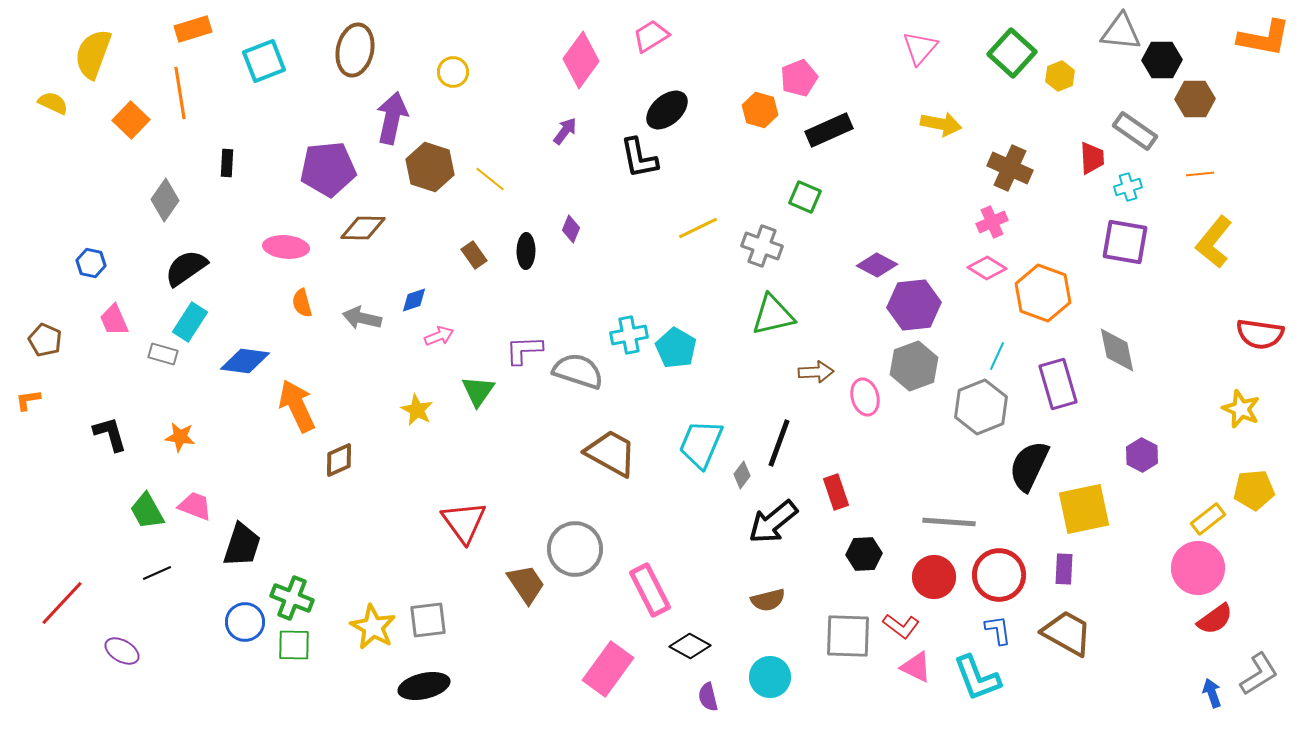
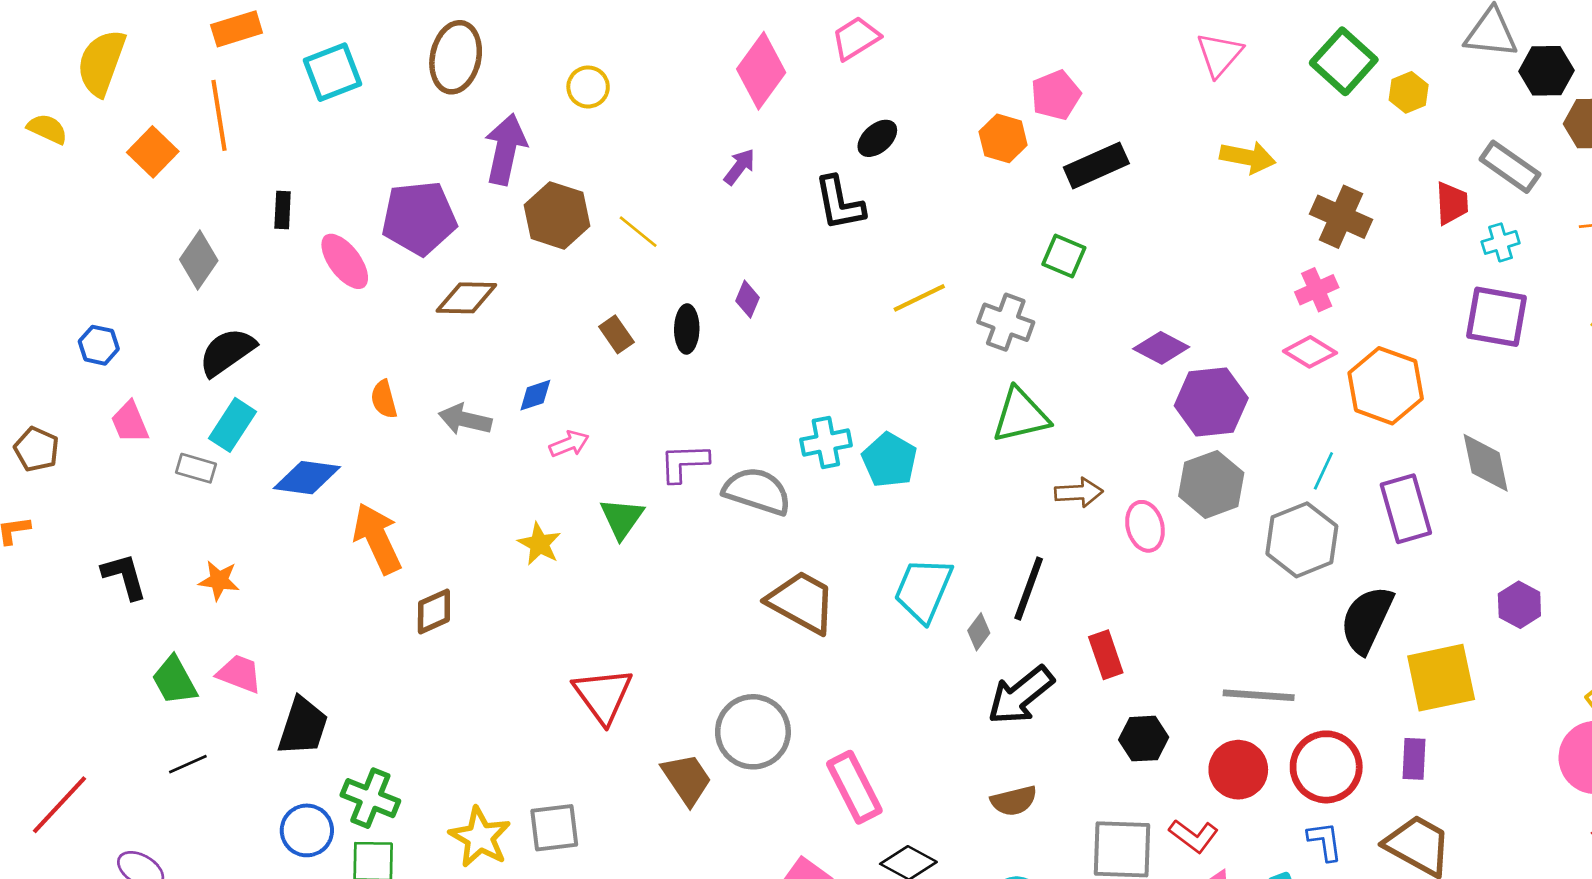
black ellipse: (667, 110) -> (877, 138), size x0.7
pink ellipse: (286, 247) -> (345, 261), moved, turned 48

